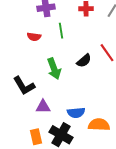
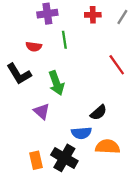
black semicircle: (84, 61) -> (98, 113), moved
black L-shape: (24, 86) -> (19, 74), moved
purple triangle: (43, 107) -> (42, 111), moved, turned 42

